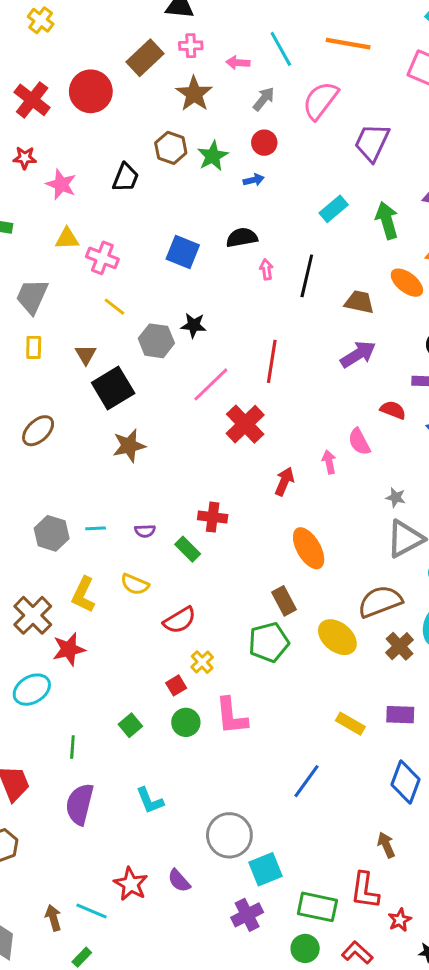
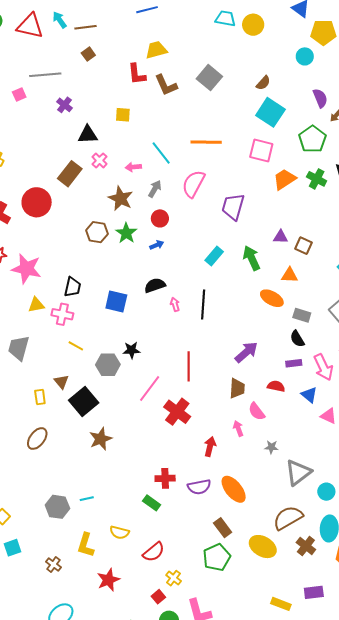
pink cross: (191, 46) -> (100, 160), turned -35
brown star: (194, 94) -> (121, 198), moved
black trapezoid: (126, 178) -> (73, 287), moved
pink star: (61, 184) -> (26, 269), size x1.4
brown trapezoid: (359, 302) -> (237, 388), moved, turned 90
yellow rectangle: (34, 347) -> (40, 397), moved
gray star: (396, 497) -> (271, 447), moved
purple semicircle: (145, 531) -> (199, 487), moved, size x1.6
brown cross: (33, 615) -> (53, 565), size x0.6
red star: (69, 649) -> (108, 580), moved

